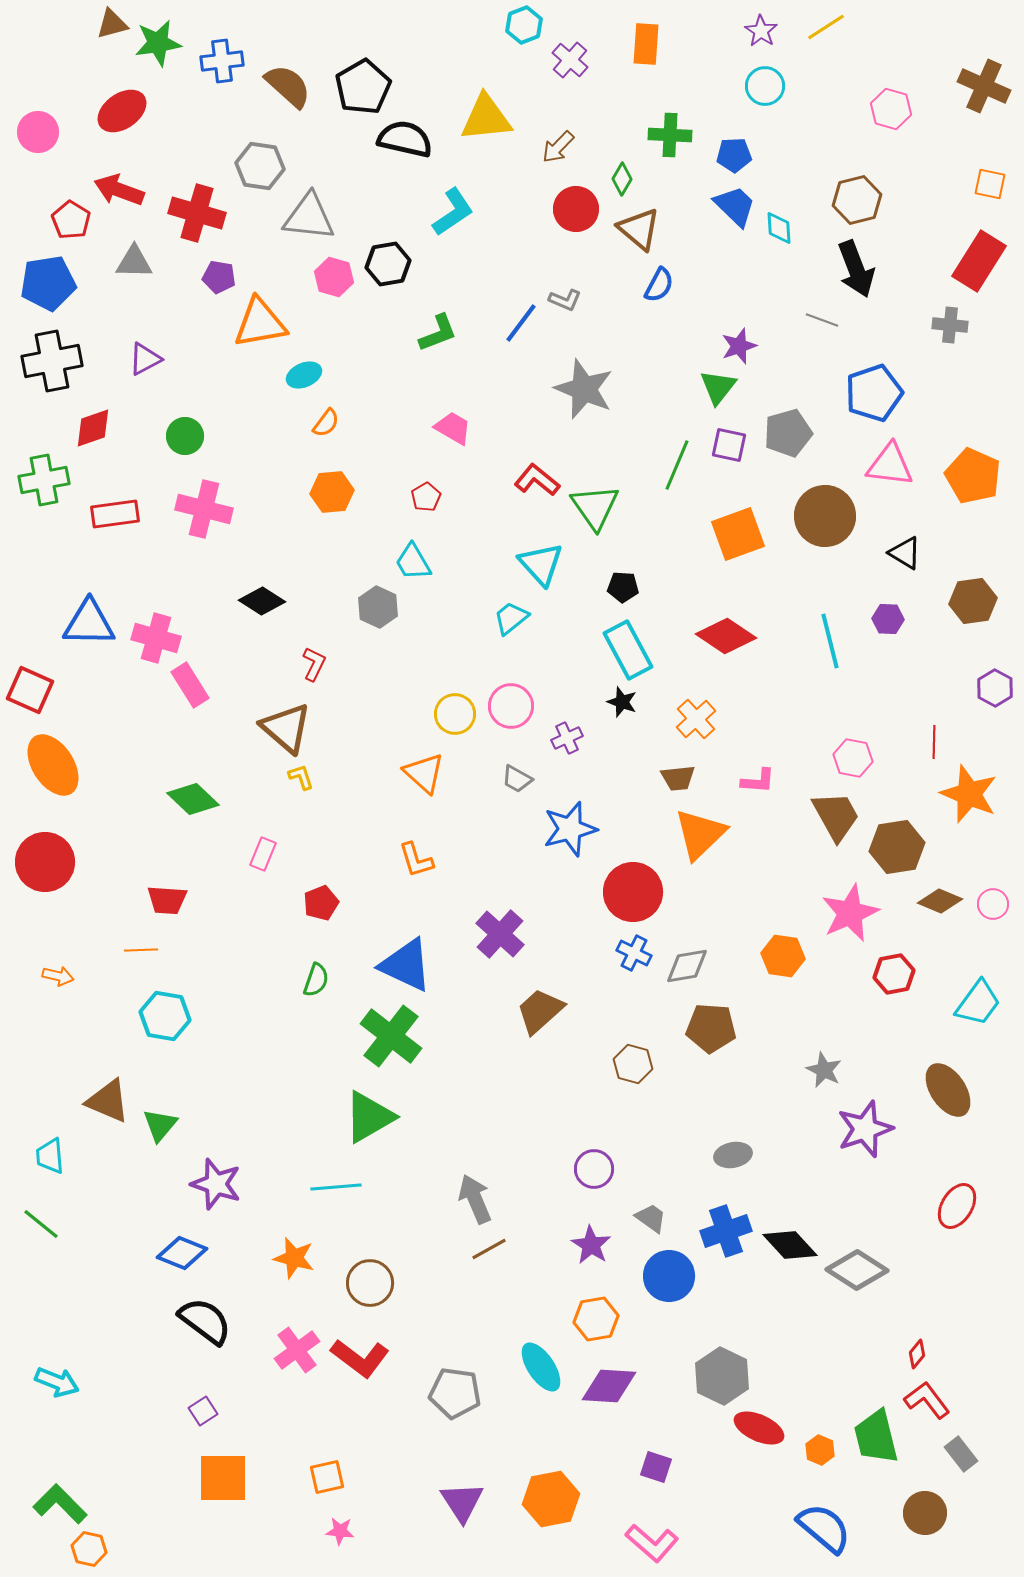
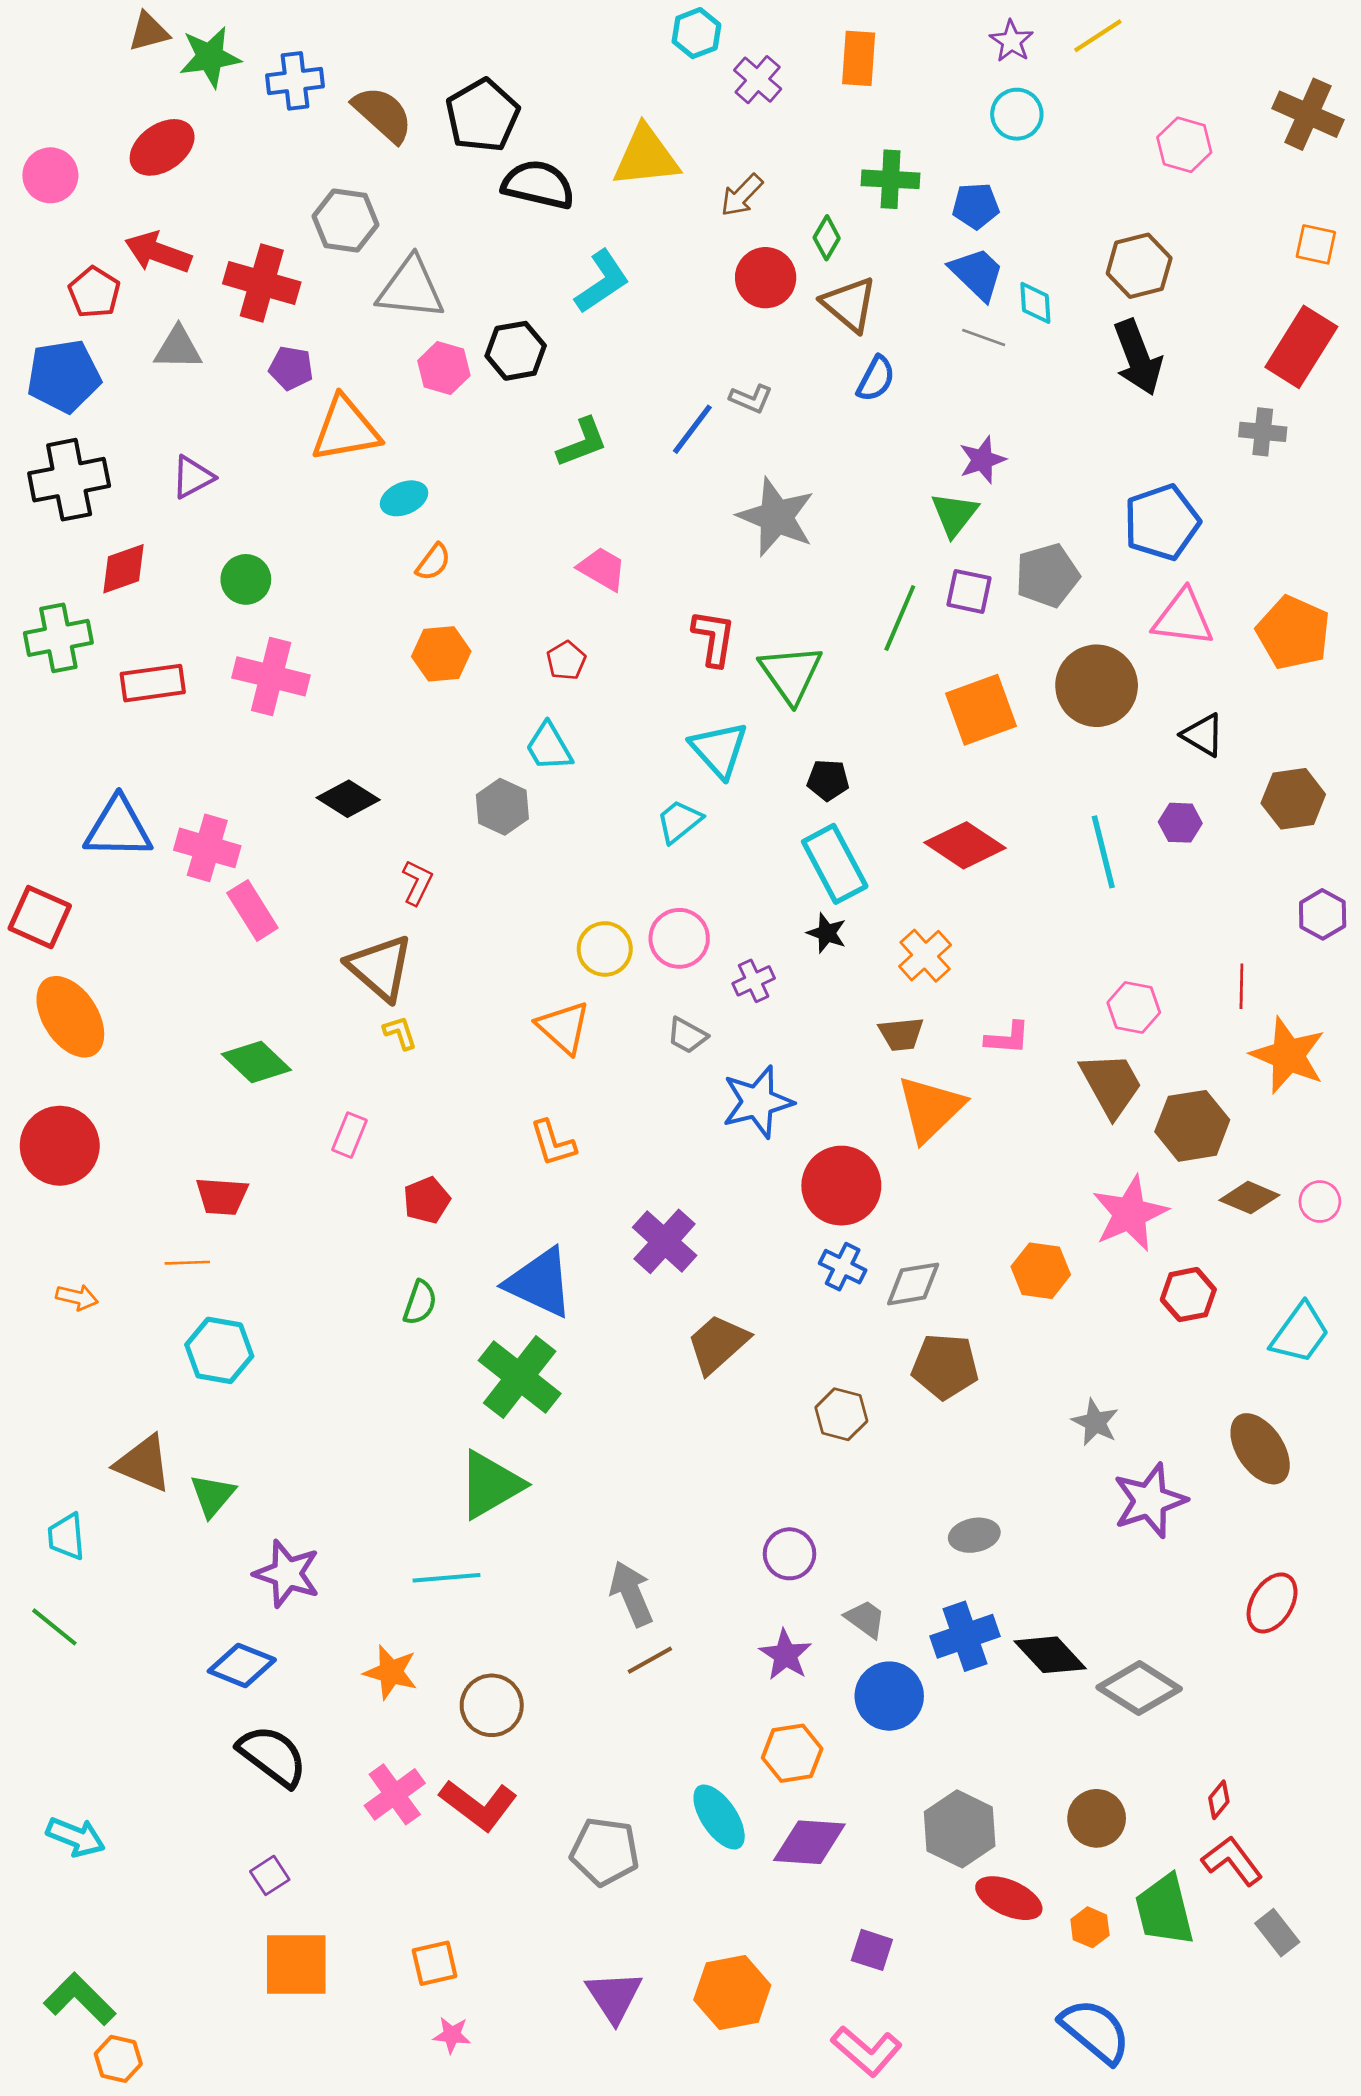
gray line: (822, 320) -> (984, 337), moved
red L-shape: (537, 480) -> (714, 638), turned 60
brown circle: (925, 1513) -> (1097, 1818), moved

